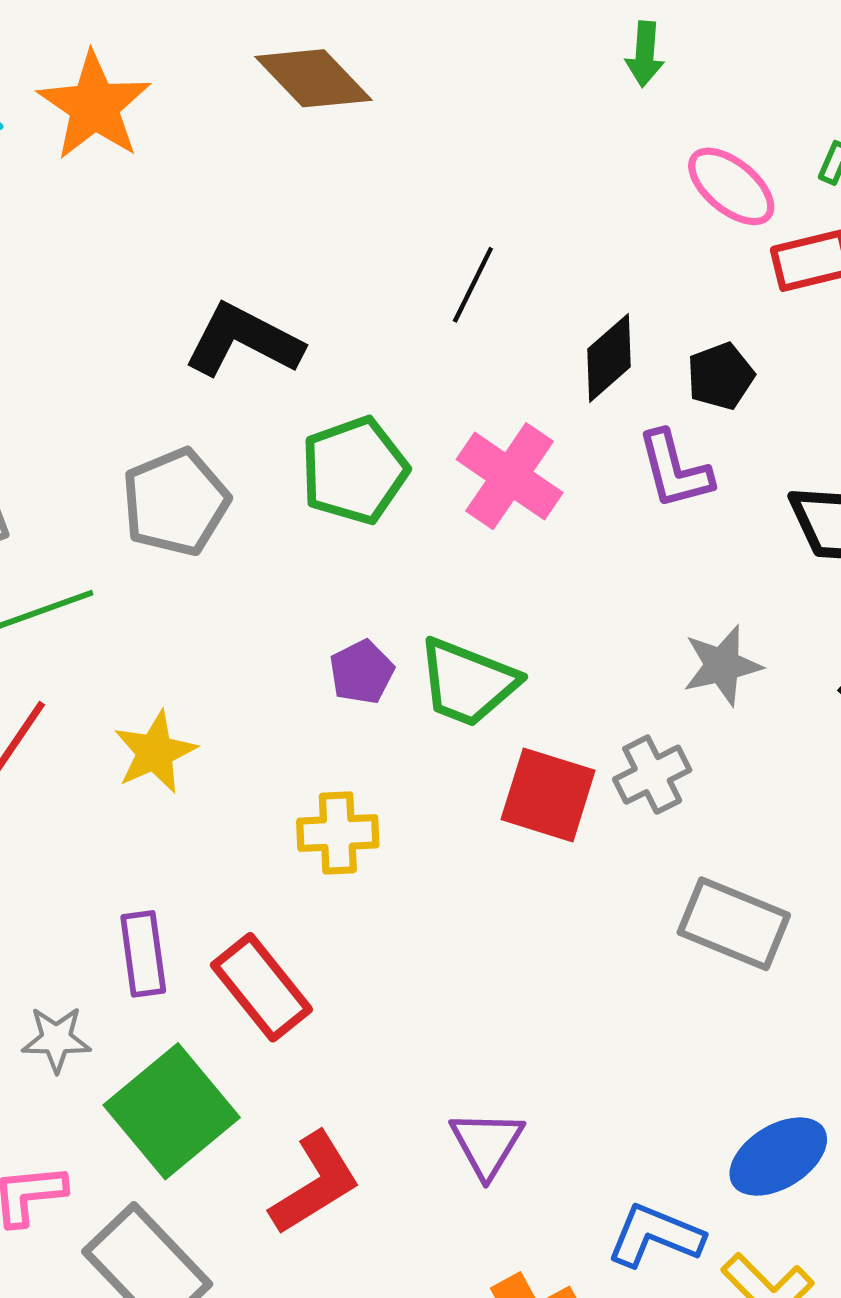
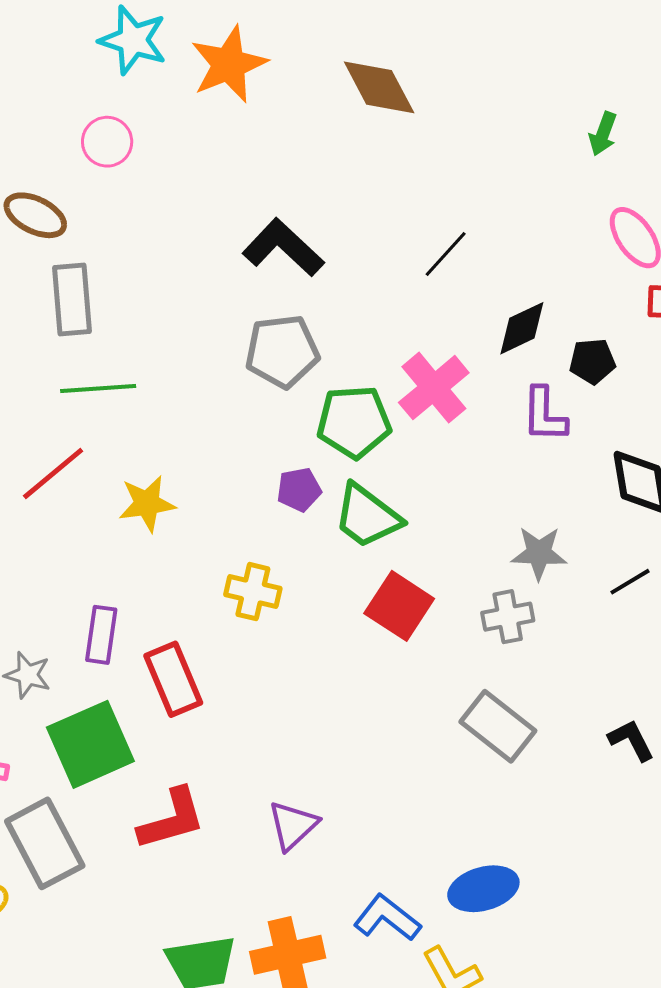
green pentagon: (354, 470) -> (354, 422), moved
gray pentagon: (175, 502) -> (282, 351), moved
gray cross: (652, 775) -> (508, 617), moved

